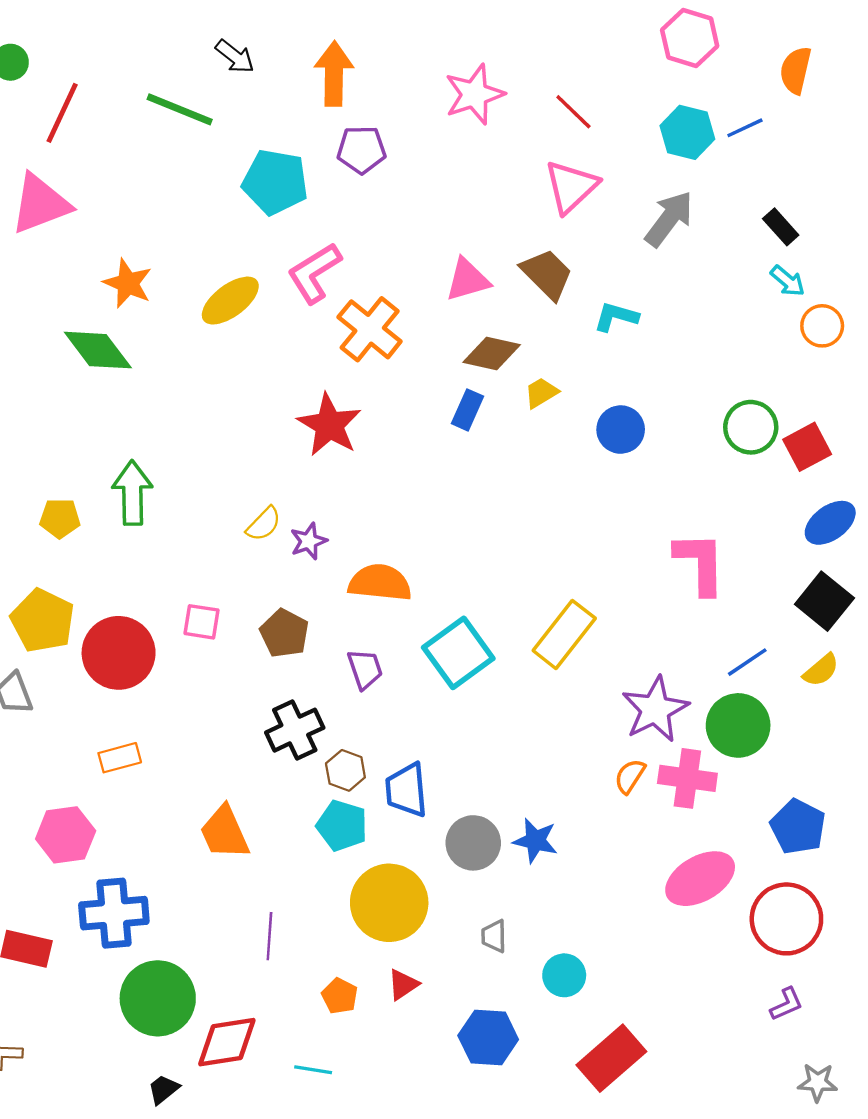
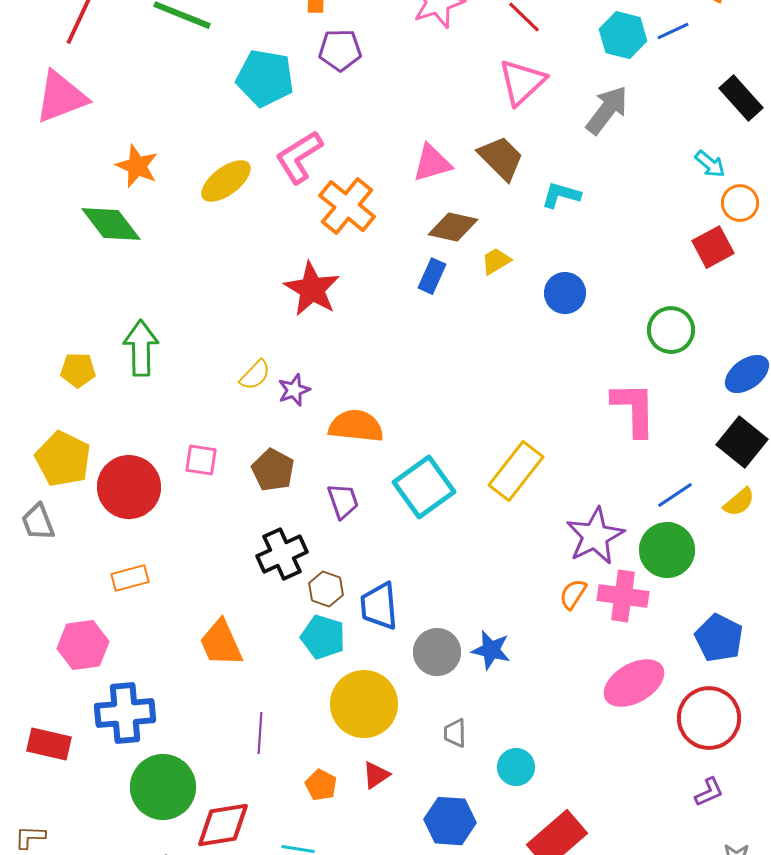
black rectangle: (781, 227) -> (741, 98), moved, size x1.4
green circle: (751, 427) -> (671, 330), moved
red square: (807, 447) -> (713, 247), moved

